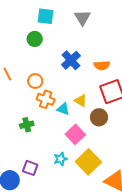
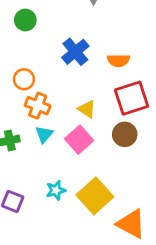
cyan triangle: (63, 109) -> (44, 134), moved, turned 48
brown circle: (99, 117) -> (125, 134), moved
pink square: (75, 134) -> (79, 140), moved

